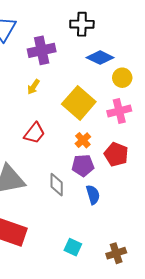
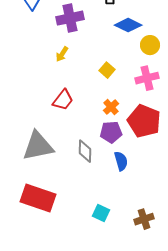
yellow square: (79, 103) -> (107, 70), size x0.5
red pentagon: (116, 154) -> (144, 121), size x1.4

